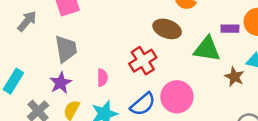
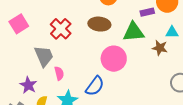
gray trapezoid: (66, 49) -> (44, 56), moved
red cross: (143, 61) -> (61, 29), moved
pink circle: (177, 97) -> (114, 59), moved

